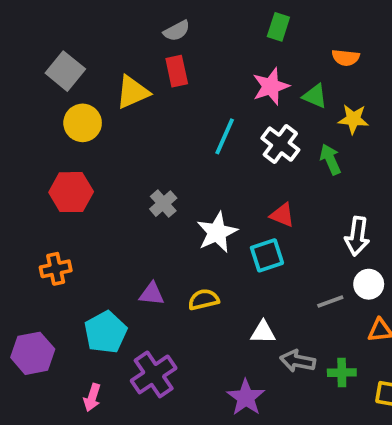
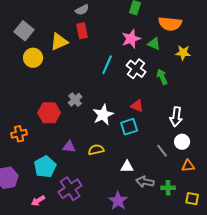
orange semicircle: (346, 58) -> (170, 24), size x1.6
yellow star: (353, 119) -> (183, 53), moved
red hexagon: (71, 192) -> (49, 113), moved
gray line: (330, 301) -> (162, 151), turned 72
pink arrow: (92, 397) -> (38, 201), turned 40

